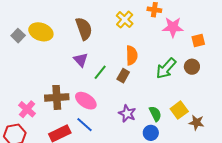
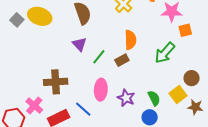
orange square: (198, 40) -> (185, 30), moved
brown circle: (192, 67) -> (192, 78), moved
brown rectangle: (123, 76) -> (122, 60), turned 32
pink ellipse: (86, 101) -> (101, 90), moved, turned 60
pink cross: (27, 109) -> (34, 106), moved

